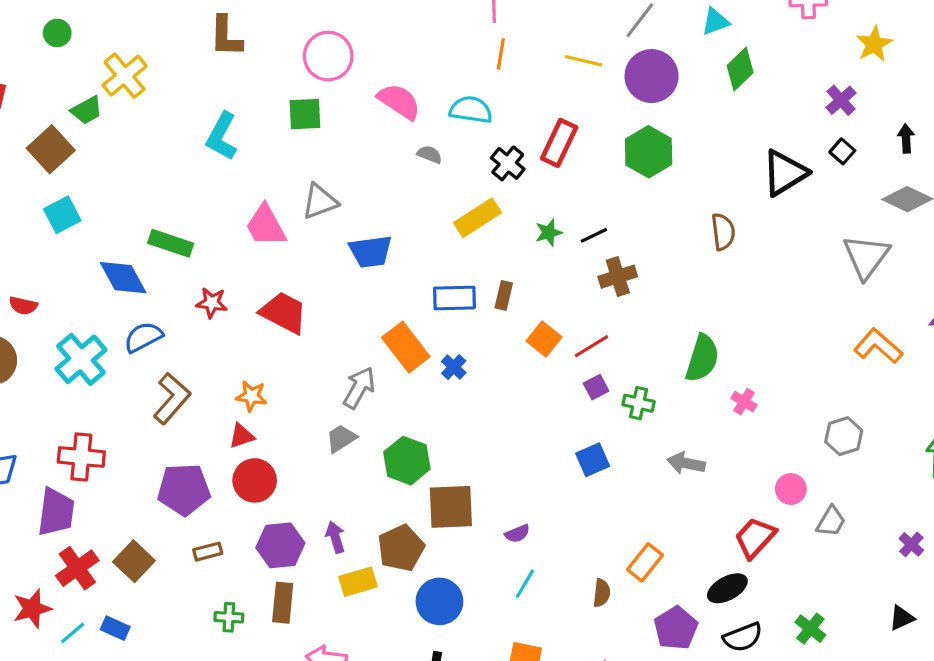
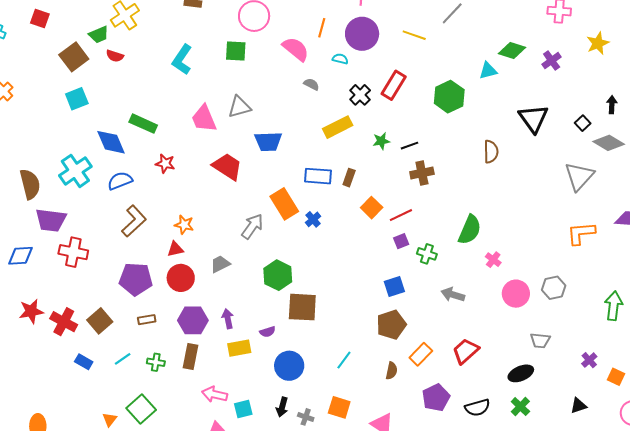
cyan triangle: (715, 22) -> (488, 71), moved
orange line: (501, 54) -> (322, 28), moved
green diamond: (740, 69) -> (512, 50), turned 56
purple circle: (652, 76) -> (362, 34), moved
purple cross: (841, 100) -> (552, 61), moved
cyan semicircle: (471, 110) -> (340, 59), size x0.6
black square: (842, 151) -> (583, 123), moved
black triangle: (785, 173) -> (533, 118), turned -40
red semicircle: (23, 306) -> (115, 56), moved
red trapezoid: (284, 313) -> (227, 167), moved
orange L-shape: (878, 346) -> (581, 233), turned -52
cyan cross: (81, 359) -> (75, 171), moved
gray trapezoid: (341, 438) -> (220, 264), moved
pink circle: (791, 489) -> (516, 294), moved, size x1.4
purple trapezoid: (56, 512) -> (51, 220), moved, turned 84
gray trapezoid: (831, 521) -> (540, 340), turned 60
purple semicircle: (517, 534) -> (267, 332), moved
red trapezoid: (755, 538) -> (466, 351), moved
brown pentagon: (401, 548) -> (391, 325), moved
red cross: (77, 568) -> (64, 322), turned -32
black ellipse: (727, 588) -> (521, 373), moved
red star: (32, 609) -> (31, 311), moved
cyan line: (73, 633) -> (123, 359), moved

